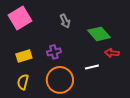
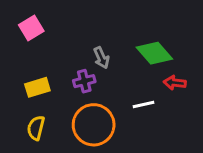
pink square: (20, 18) -> (31, 28), size x0.7
gray arrow: (65, 21) -> (101, 58), moved

